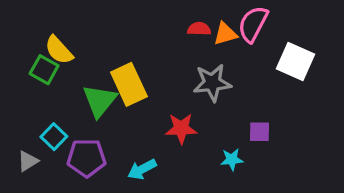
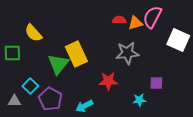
green square: (44, 70) -> (12, 53), moved, turned -30
purple pentagon: (87, 158) -> (50, 99), turned 30
gray triangle: (28, 161) -> (14, 101), turned 32

